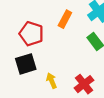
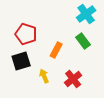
orange rectangle: (65, 19) -> (56, 50), moved

